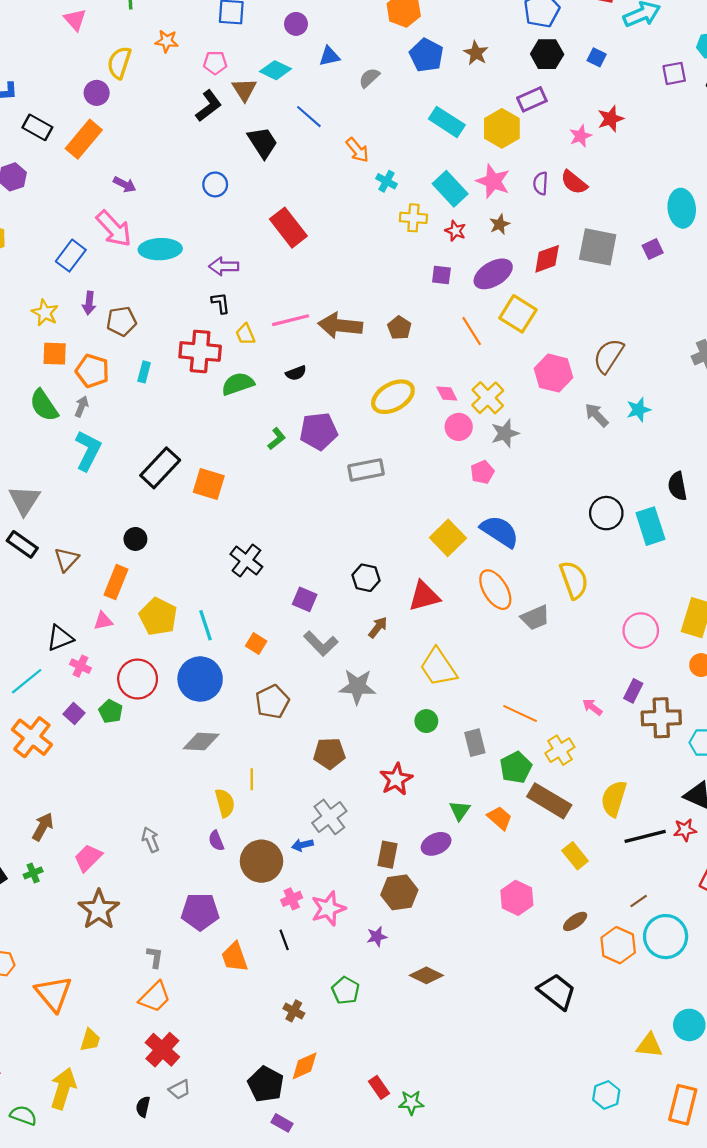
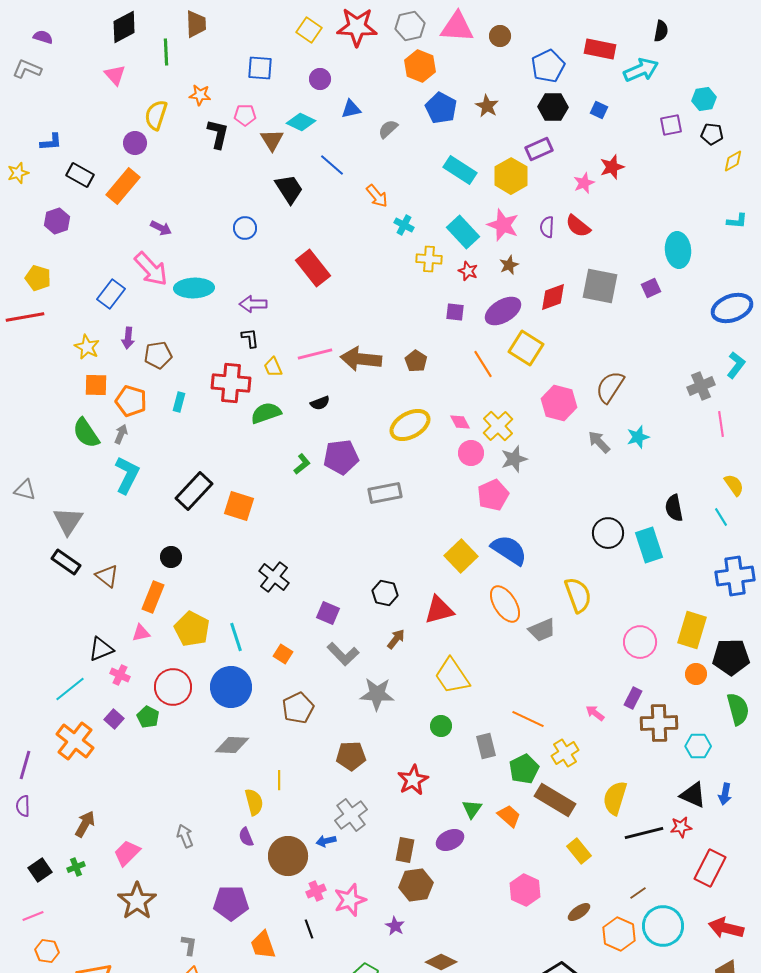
black L-shape: (209, 106) -> (218, 134), moved, turned -40
pink pentagon: (482, 472) -> (493, 495), size x1.4
brown triangle: (66, 559) -> (107, 576), turned -35
purple star: (377, 937) -> (395, 926), turned -30

